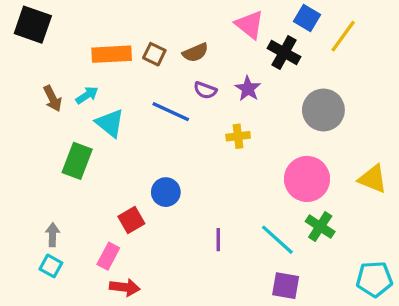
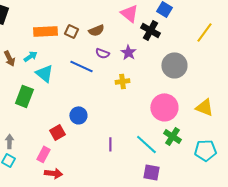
yellow line: (343, 36) -> (204, 32), moved
cyan pentagon: (374, 279) -> (205, 150), moved

